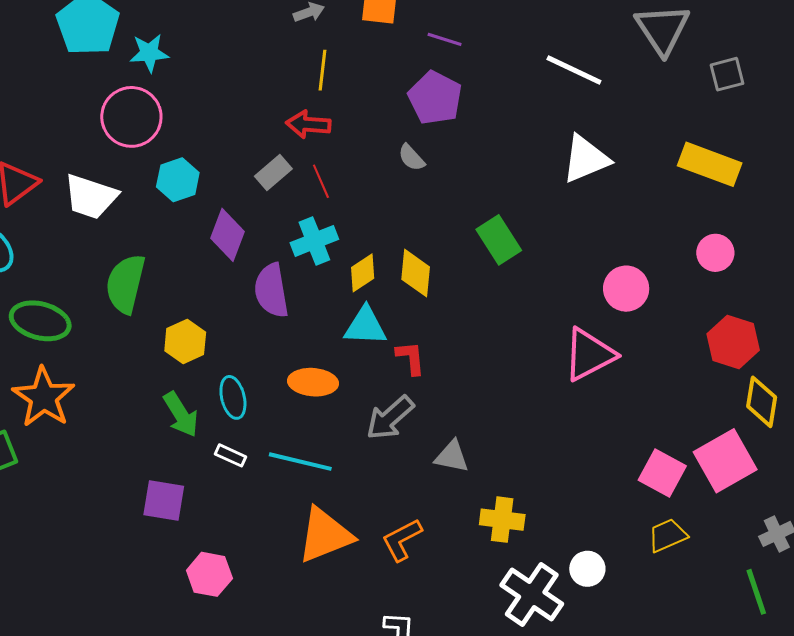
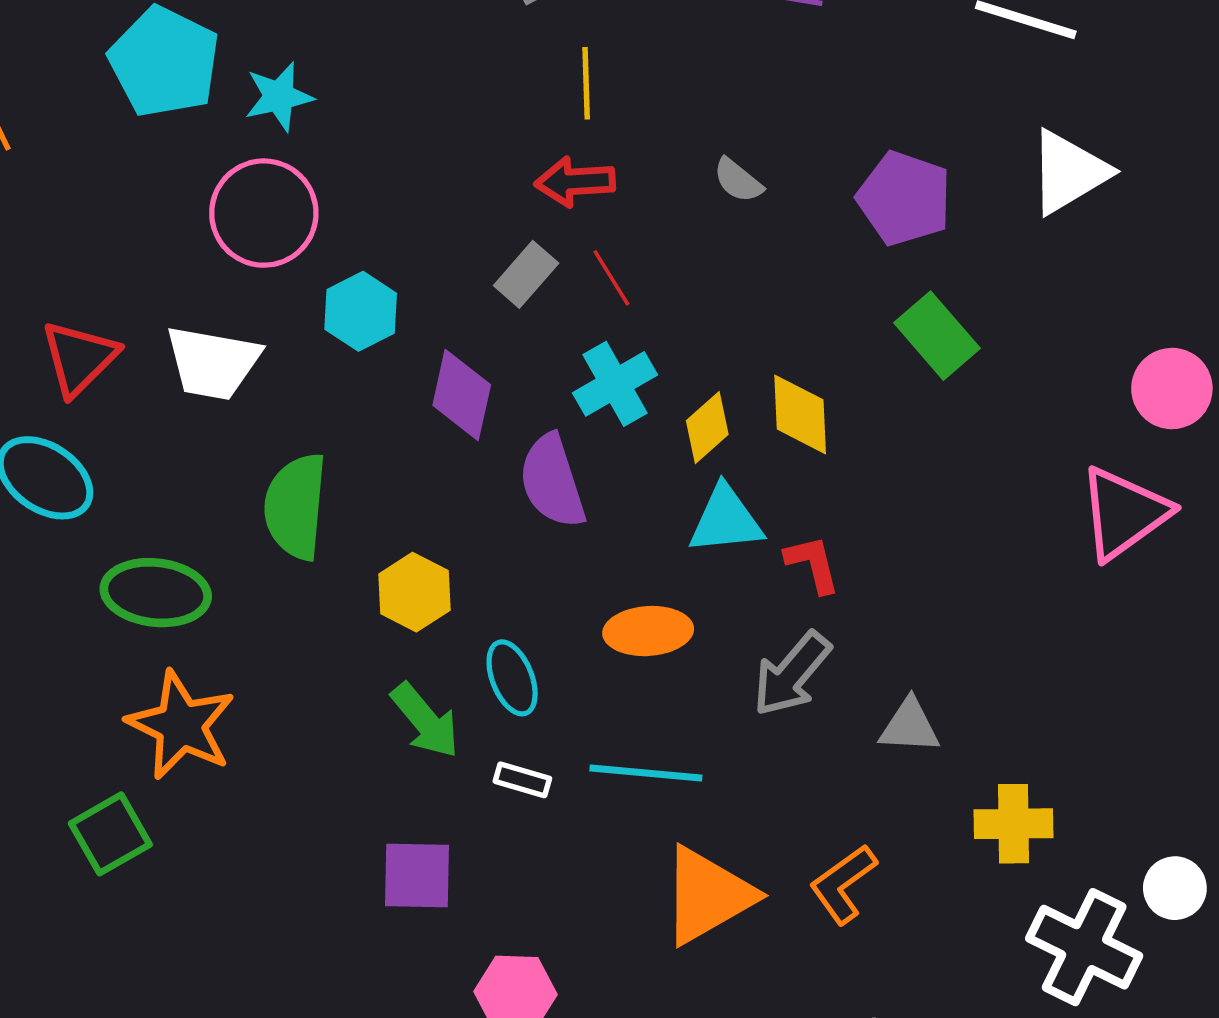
purple pentagon: (435, 98) -> (904, 198), moved
gray semicircle: (411, 158) -> (738, 180), moved

